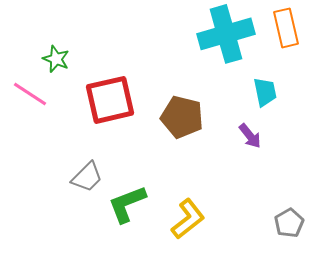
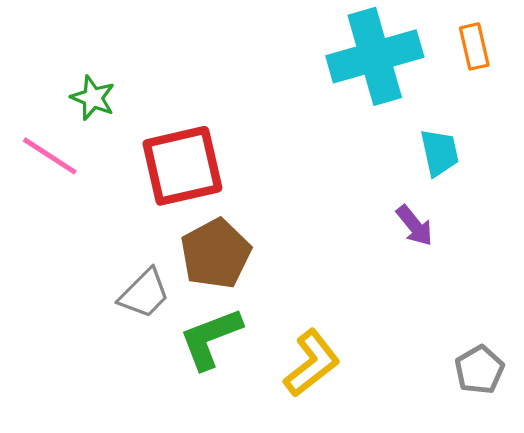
orange rectangle: (286, 28) -> (474, 46), size x0.7
brown pentagon: (182, 117) -> (216, 254), moved, turned 30

